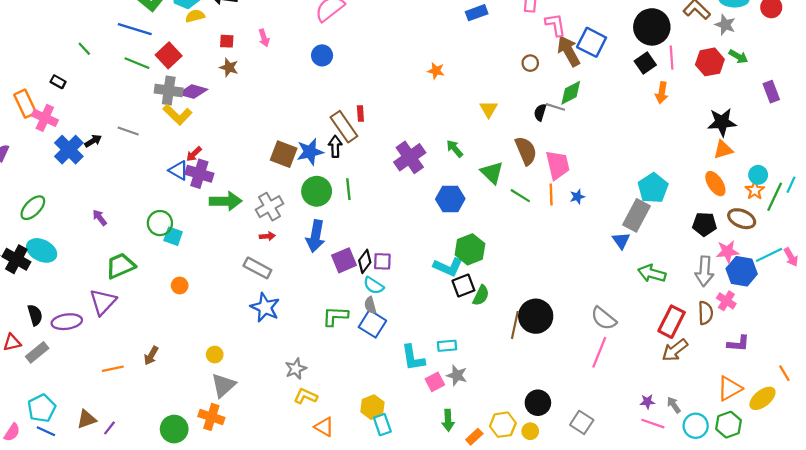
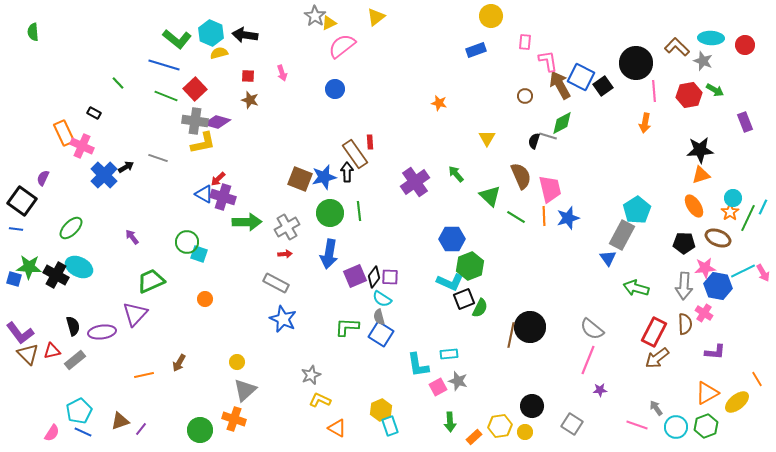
black square: (645, 63) -> (603, 86), moved
yellow L-shape: (177, 115) -> (203, 143), turned -56
blue star: (577, 197) -> (568, 218), size x1.6
blue hexagon: (450, 199) -> (452, 239), moved
purple star: (647, 402) -> (600, 390), moved

